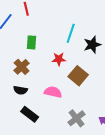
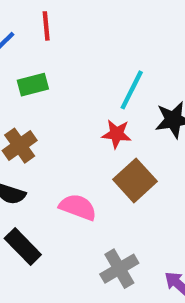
green rectangle: (31, 42) -> (33, 85), moved, turned 64
red star: (59, 59) -> (117, 134), moved

